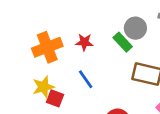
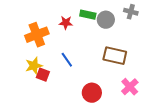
red star: (84, 42) -> (66, 23), moved
green rectangle: (123, 42) -> (88, 15), moved, turned -35

